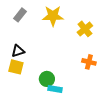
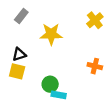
yellow star: (53, 16) -> (51, 34), moved
yellow cross: (85, 29) -> (95, 20), moved

